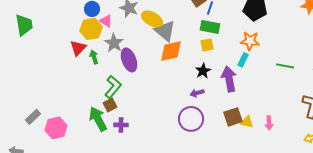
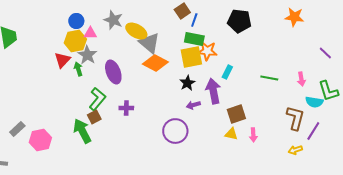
pink triangle: (106, 21) -> (90, 33), turned -32
orange star: (250, 41) -> (207, 51), moved
gray star: (114, 43) -> (87, 55), moved
yellow square: (207, 45) -> (191, 57), size x1.6
orange diamond: (171, 51) -> (155, 63), turned 40
purple arrow: (197, 93) -> (193, 105), moved
brown square: (233, 117) -> (236, 114), moved
purple cross: (121, 125) -> (126, 108), moved

